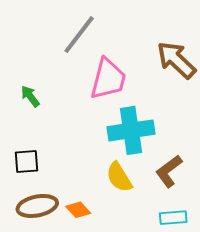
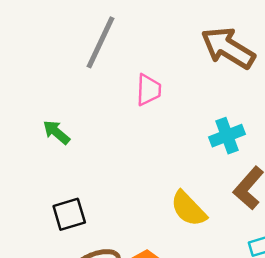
pink trapezoid: (108, 79) -> (149, 90), size x0.6
cyan cross: (131, 130) -> (227, 136), moved, size x0.6

